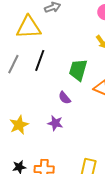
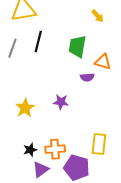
purple semicircle: (65, 98) -> (87, 77), moved, turned -48

